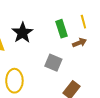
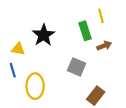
yellow line: (83, 22) -> (101, 16), moved

